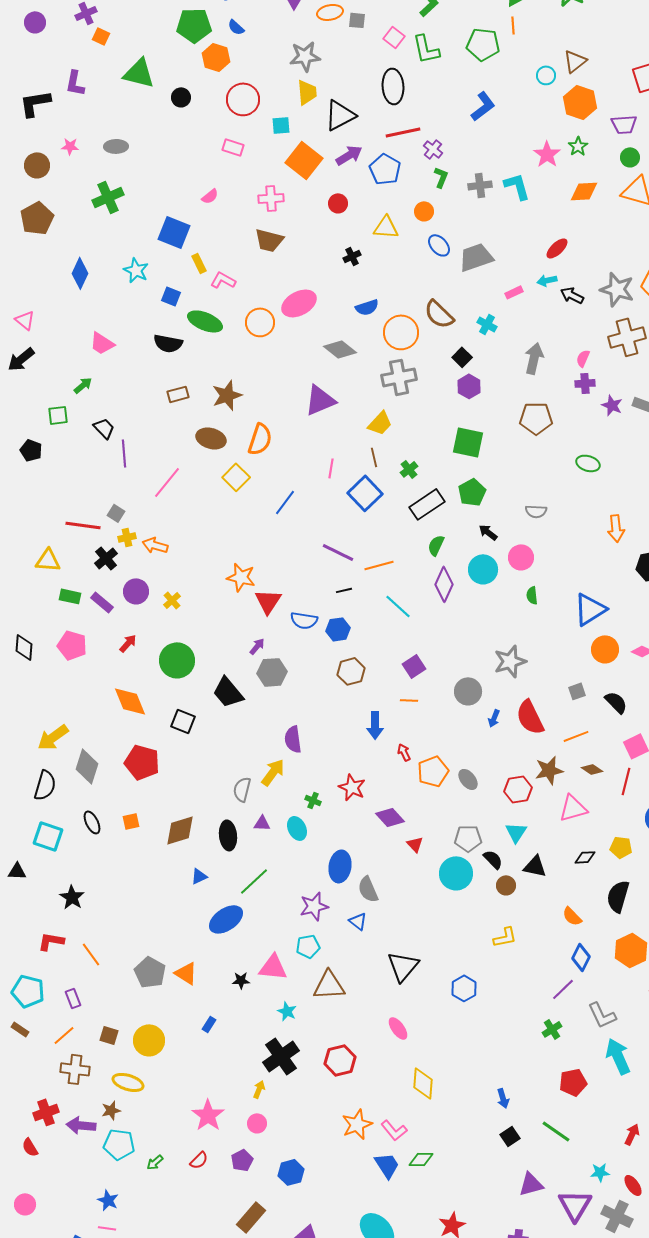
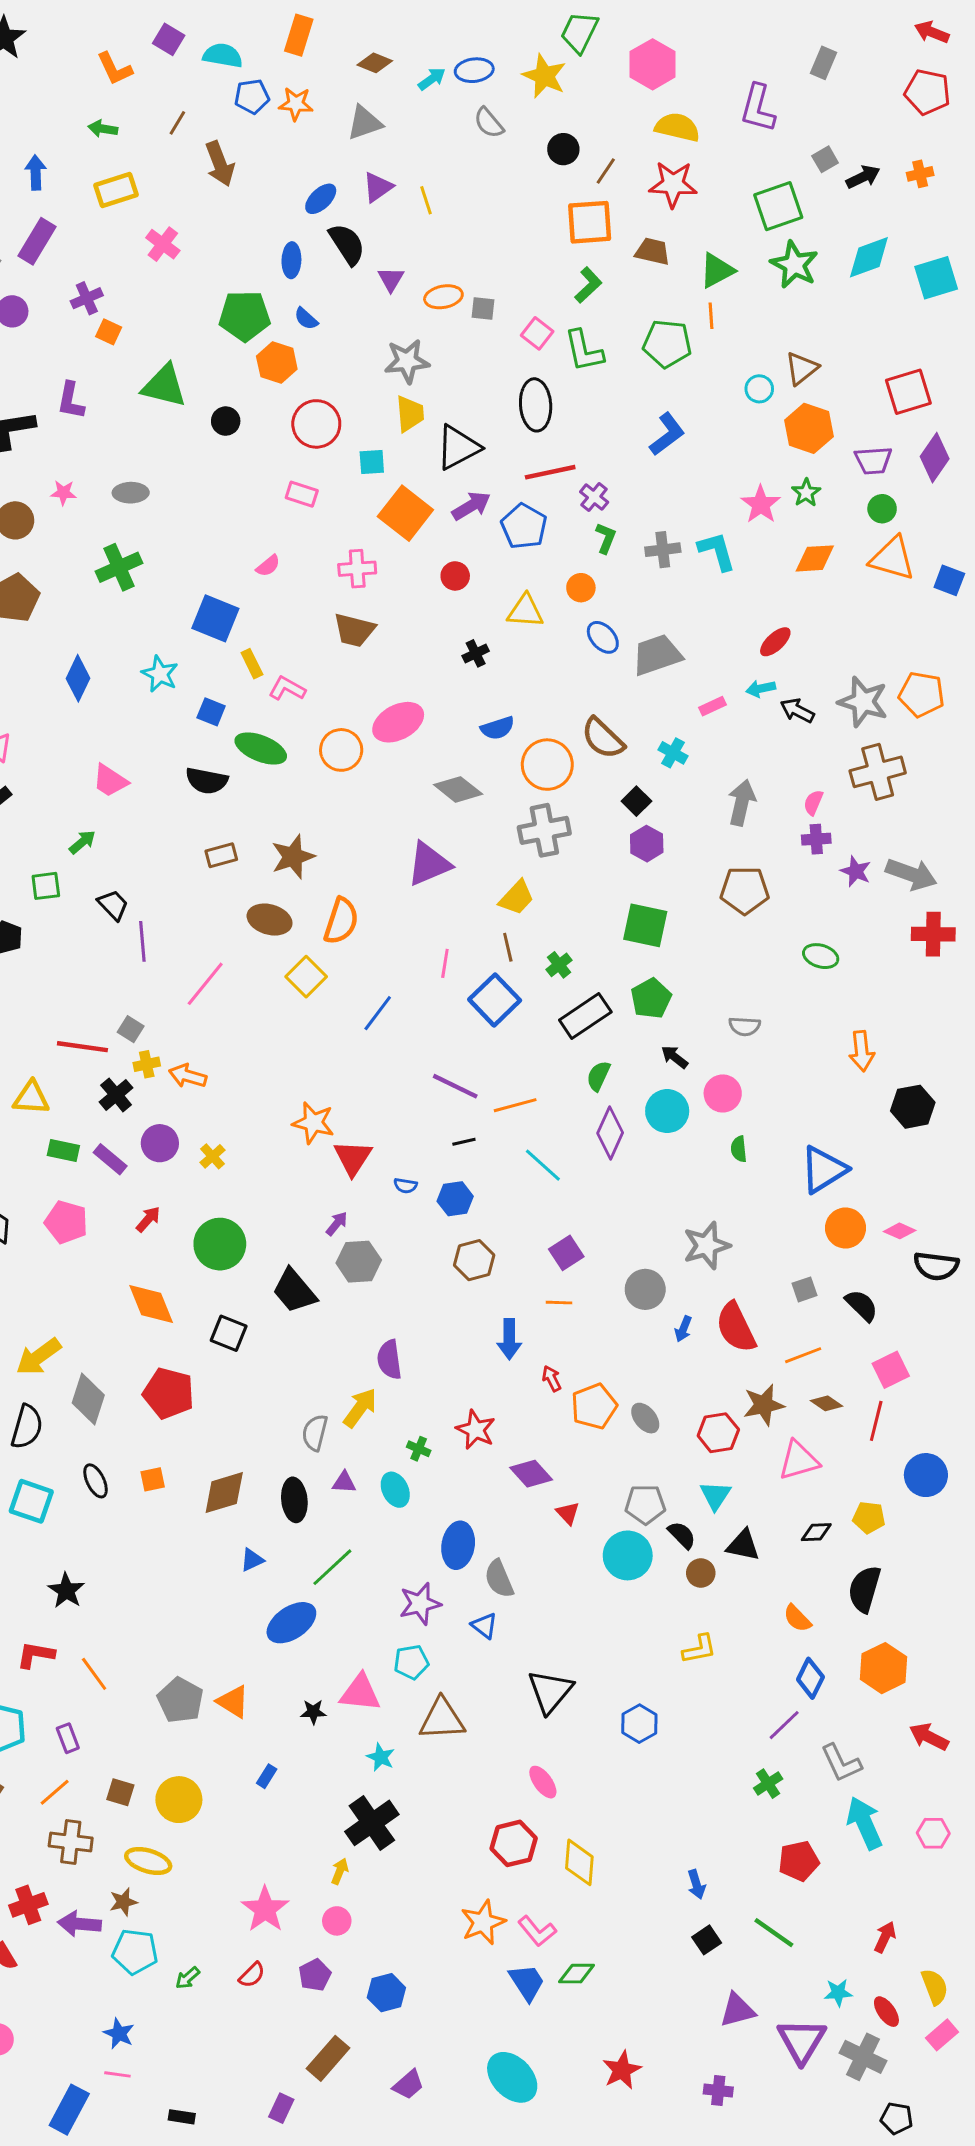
blue semicircle: (304, 620) -> (405, 1186), size x0.6
red hexagon: (340, 1060) -> (514, 1843), moved

